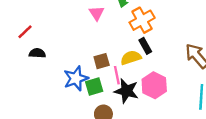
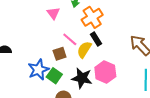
yellow semicircle: (131, 58) -> (84, 50), turned -36
pink line: (117, 75) -> (70, 39), moved, turned -35
green square: (94, 86) -> (54, 76), turned -35

